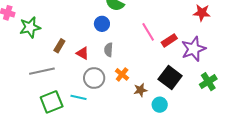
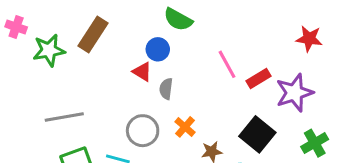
brown rectangle: (59, 46) -> (93, 34), moved, size x1.6
red triangle: (83, 53) -> (142, 72), moved

